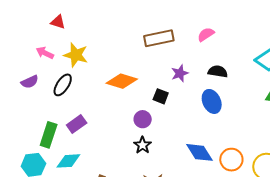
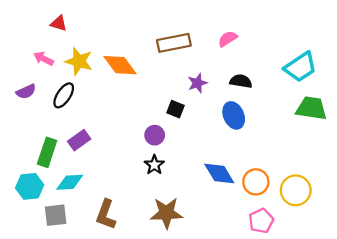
orange diamond: (122, 81) -> (120, 65), moved, turned 36

